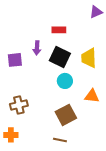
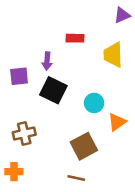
black square: (60, 57) -> (53, 90), moved
yellow trapezoid: (89, 58) -> (113, 55), moved
cyan circle: (65, 81) -> (94, 103), moved
orange triangle: (92, 96) -> (117, 122), turned -42

